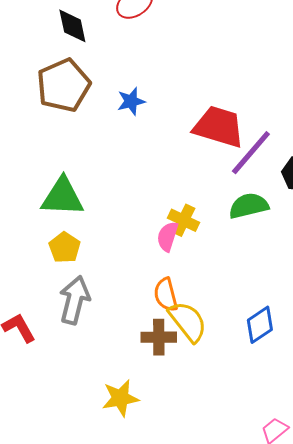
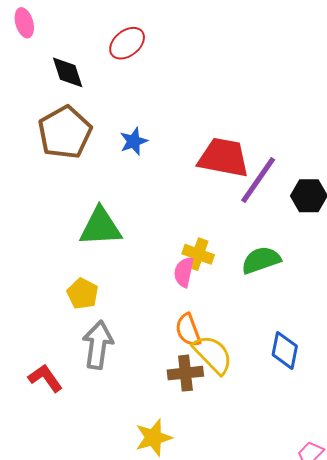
green triangle: (62, 197) -> (100, 227), moved
green semicircle: (249, 206) -> (261, 260), moved
blue diamond: (260, 325) -> (285, 350), turned -39

